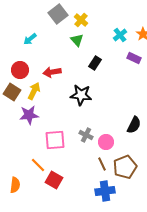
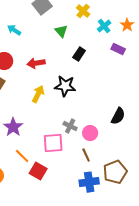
yellow cross: (81, 20) -> (83, 11), moved
cyan arrow: (30, 39) -> (14, 30), turned 72
yellow arrow: (34, 91) -> (38, 94), moved
purple star: (29, 115) -> (13, 127), moved, turned -30
pink square: (55, 140) -> (53, 143), moved
brown pentagon: (125, 167) -> (115, 172), moved

